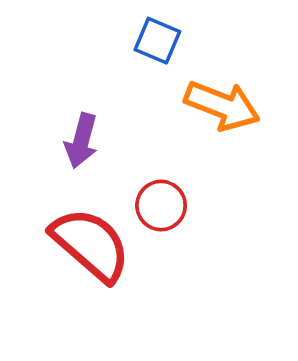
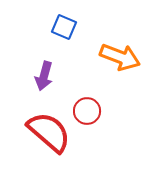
blue square: (157, 41) -> (64, 27), moved

